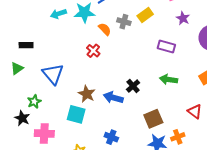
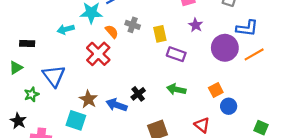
cyan arrow: (58, 14) -> (66, 29), moved
yellow rectangle: (145, 15) -> (160, 34), moved, turned -70
red cross: (93, 51) -> (98, 54), size x1.6
green star: (34, 102) -> (31, 94), moved

